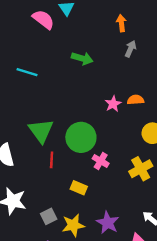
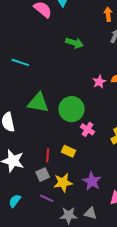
cyan line: (27, 72) -> (20, 62), moved
green triangle: (41, 131) -> (38, 103), turned -45
red line: (52, 160) -> (48, 155), moved

